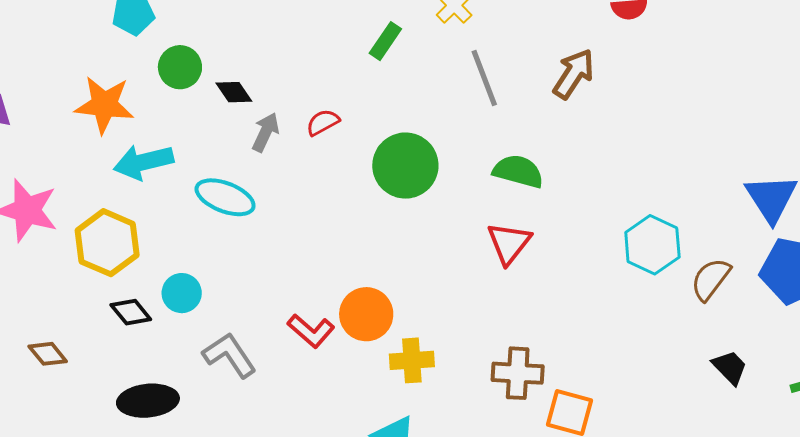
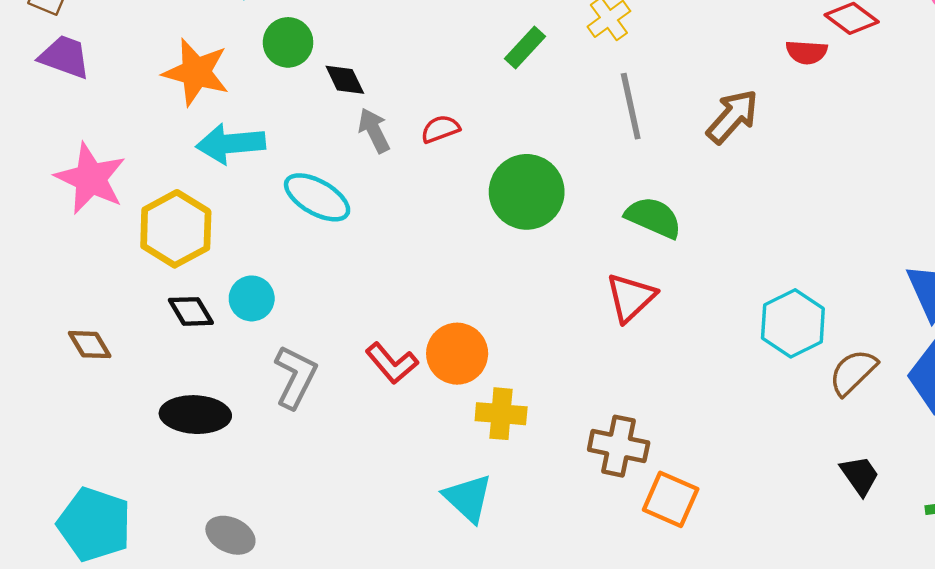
gray arrow: (266, 132) -> (374, 130), turned -60
gray L-shape: (230, 355) -> (295, 377), turned 52

